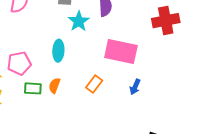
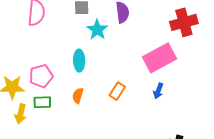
pink rectangle: (121, 52) -> (160, 58), moved, turned -36
green rectangle: (33, 88) -> (42, 102), moved

